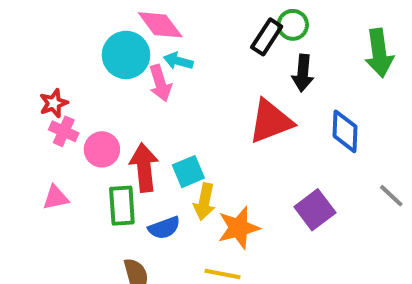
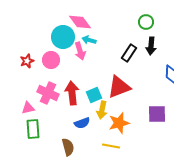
black rectangle: (267, 37) -> (129, 53), moved
red triangle: (271, 121) -> (119, 87), moved
pink cross: (64, 131) -> (48, 93), moved, size x1.5
pink circle: (102, 149) -> (51, 60), moved
green rectangle: (122, 206) -> (33, 129), moved
purple square: (315, 210) -> (157, 114), turned 36

